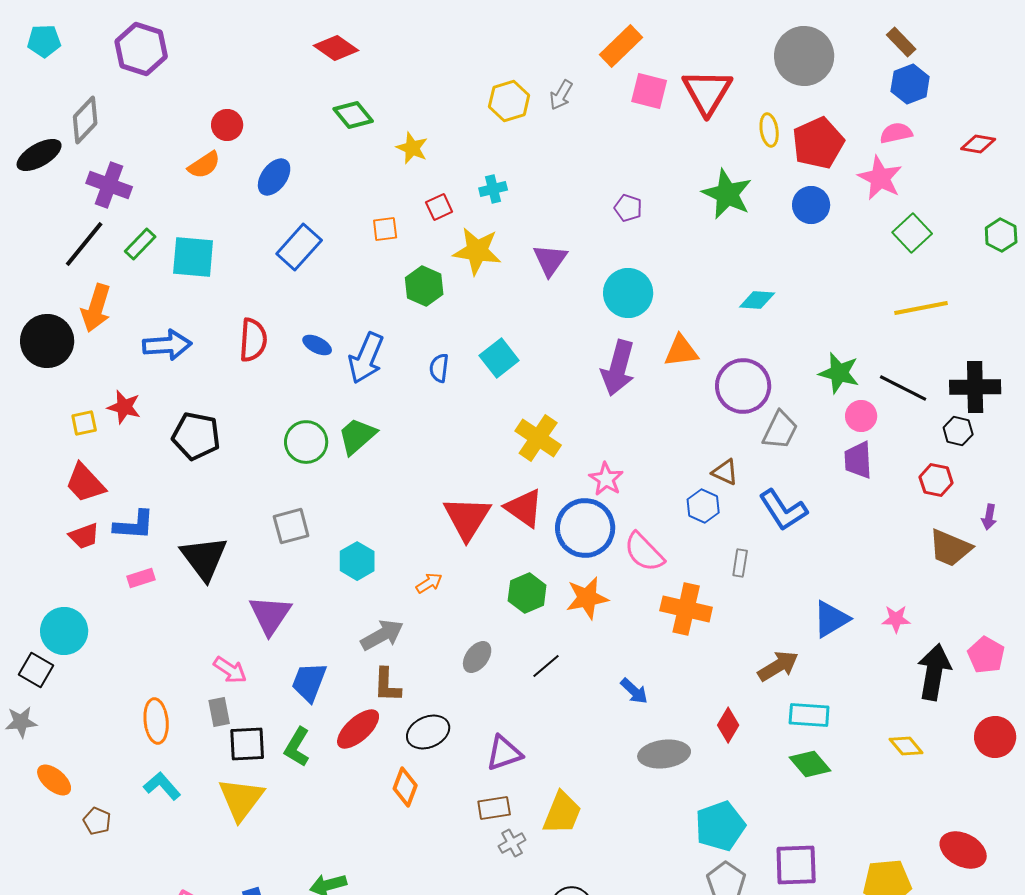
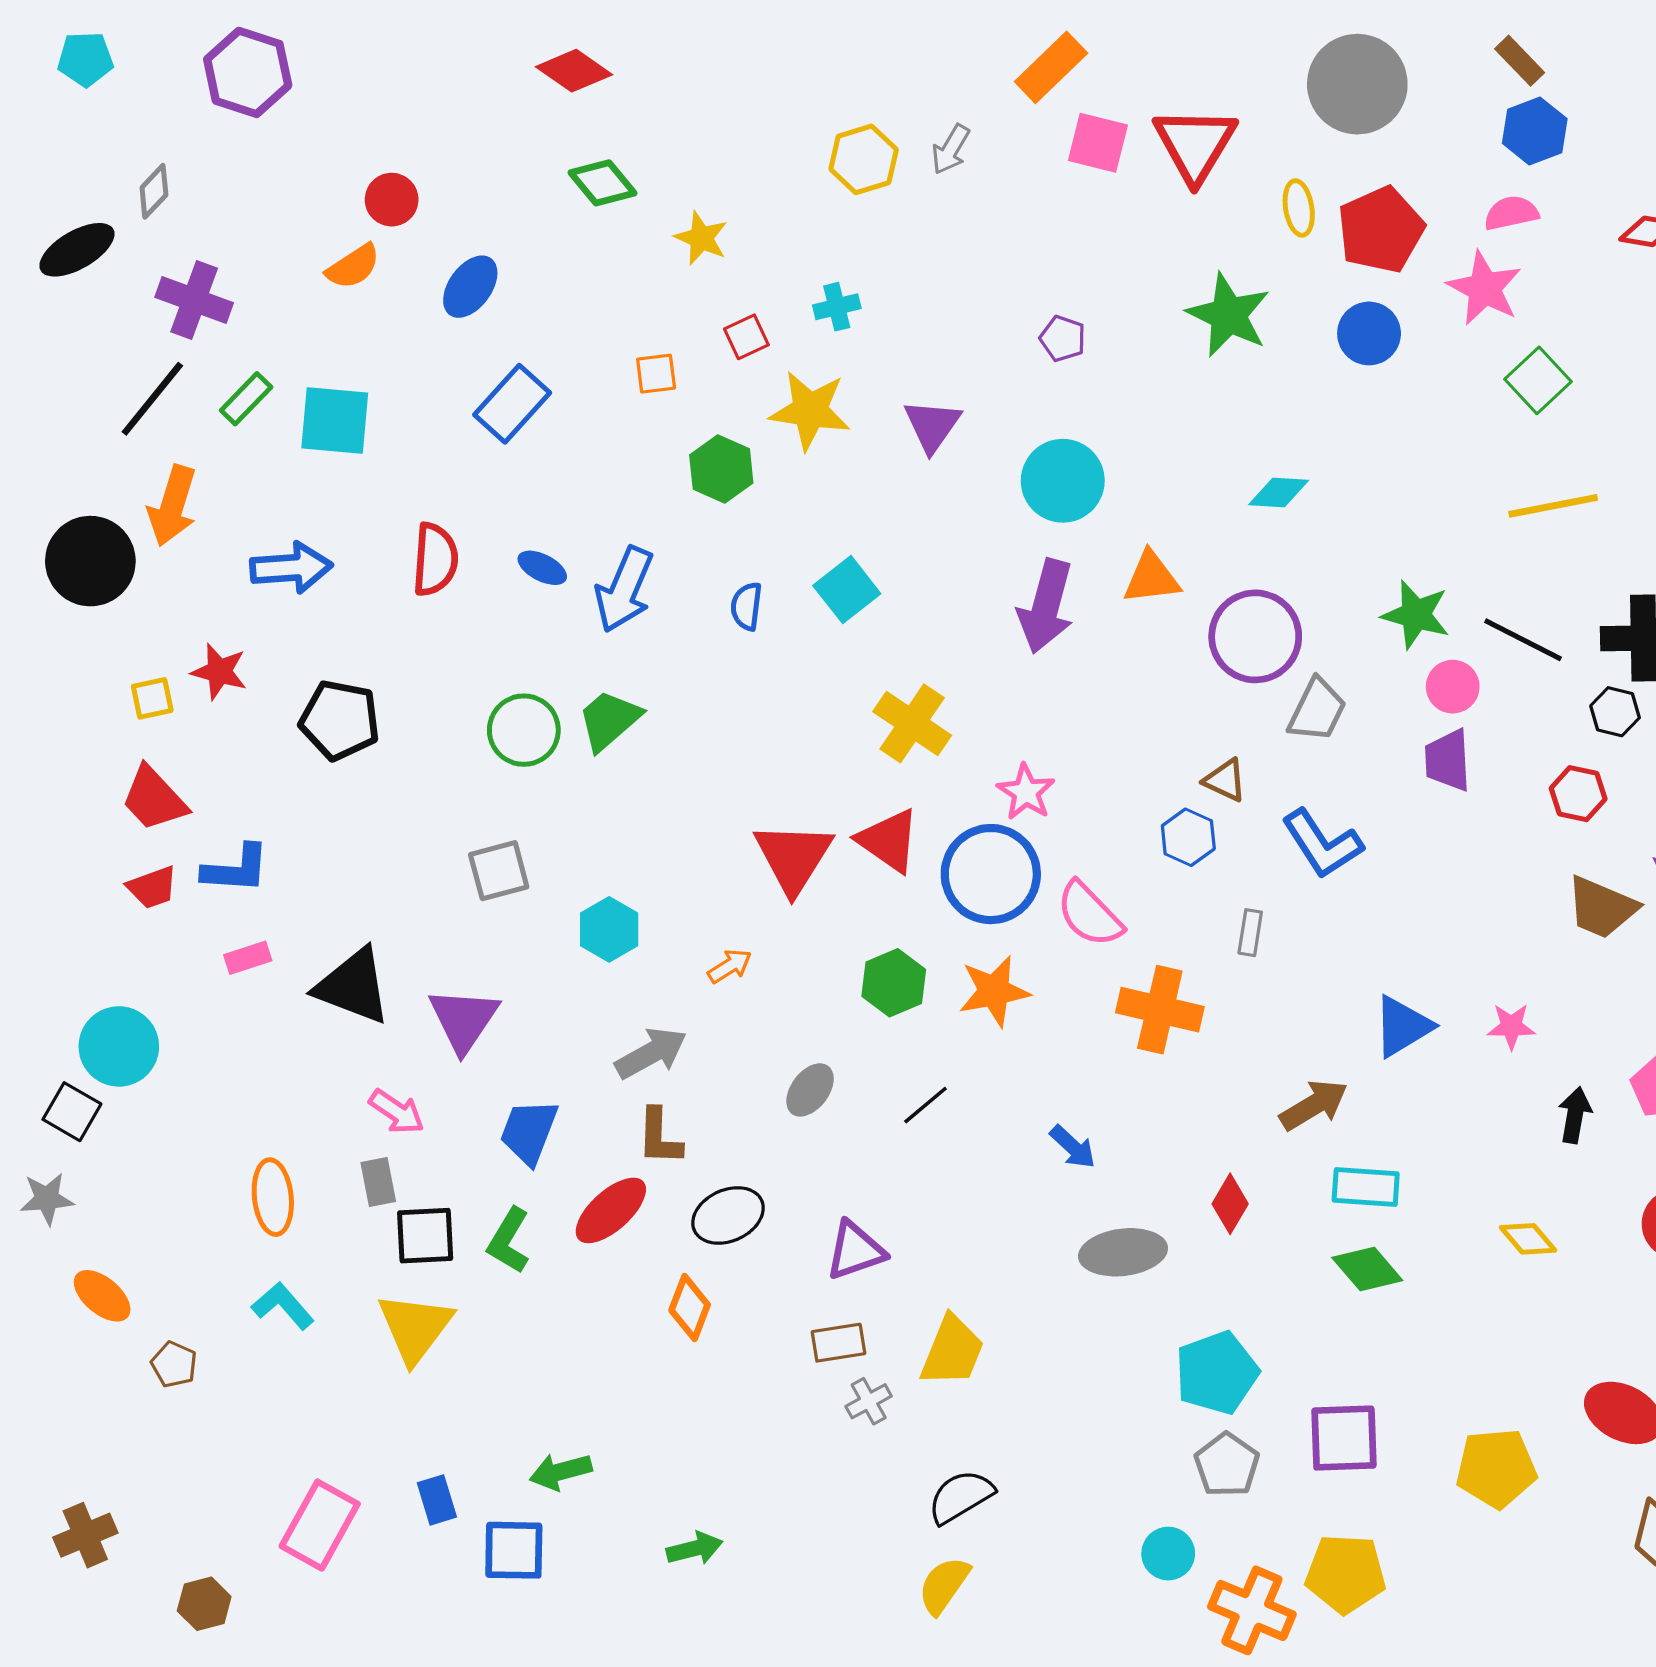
gray diamond: (85, 120) -> (154, 191), size x0.7
black triangle: (204, 558) -> (353, 986), moved, turned -32
black arrow: (934, 672) -> (1575, 1115), size x0.6

